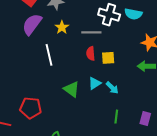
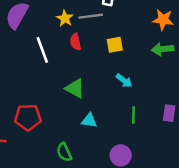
yellow star: (62, 27) -> (65, 18), moved
red semicircle: (91, 53) -> (76, 42), moved
cyan triangle: (95, 83) -> (89, 121), moved, turned 48

